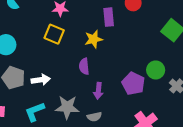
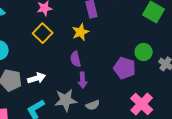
yellow square: (54, 34) -> (43, 33), turned 30
purple arrow: (98, 91) -> (83, 80), moved

